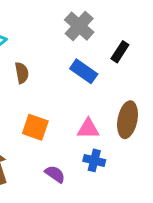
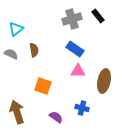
gray cross: (79, 26) -> (72, 19), turned 30
black rectangle: (120, 52) -> (98, 16), moved, turned -72
pink triangle: (88, 129) -> (78, 71), moved

